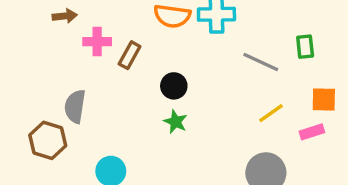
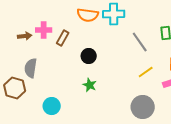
brown arrow: (65, 16) -> (25, 36), moved
gray line: (261, 62) -> (140, 42), turned 30
green star: (176, 122) -> (90, 85), moved

